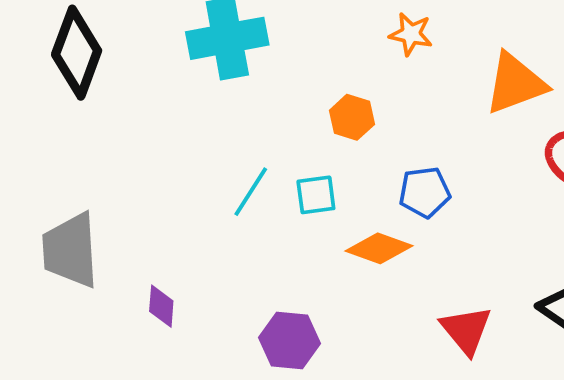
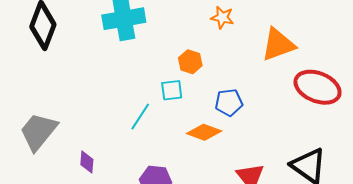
cyan line: (251, 192) -> (140, 117), moved
cyan square: (316, 195) -> (172, 90), moved
gray trapezoid: (70, 250) -> (38, 132), turned 42

